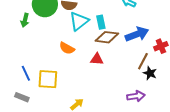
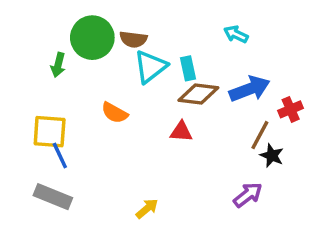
orange semicircle: (67, 48) -> (115, 113), moved
yellow square: (48, 79) -> (50, 132), moved
purple arrow: (136, 96) -> (248, 195), turned -30
gray rectangle: (22, 97) -> (53, 197), size x1.5

